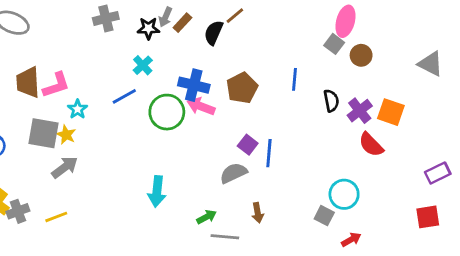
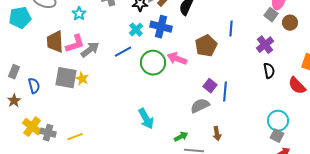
blue line: (294, 79) -> (231, 29), moved
blue cross: (194, 85) -> (161, 27), moved
black semicircle: (331, 101) -> (269, 71), moved
cyan star: (78, 109) -> (79, 14), moved
purple cross: (360, 111) -> (265, 45), moved
gray arrow: (65, 167) -> (90, 50), moved
cyan arrow: (157, 191) -> (146, 119), turned -35
gray cross: (18, 211) -> (48, 133), turned 35
gray square: (324, 216) -> (277, 136), moved

